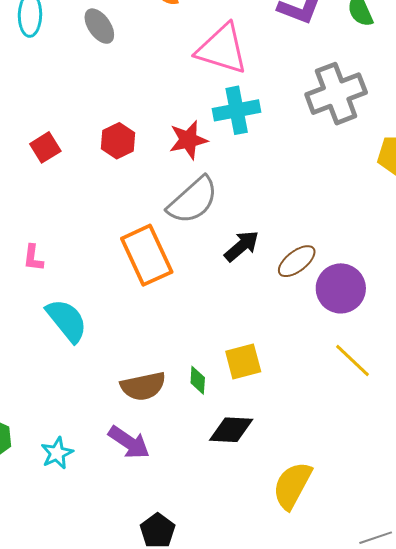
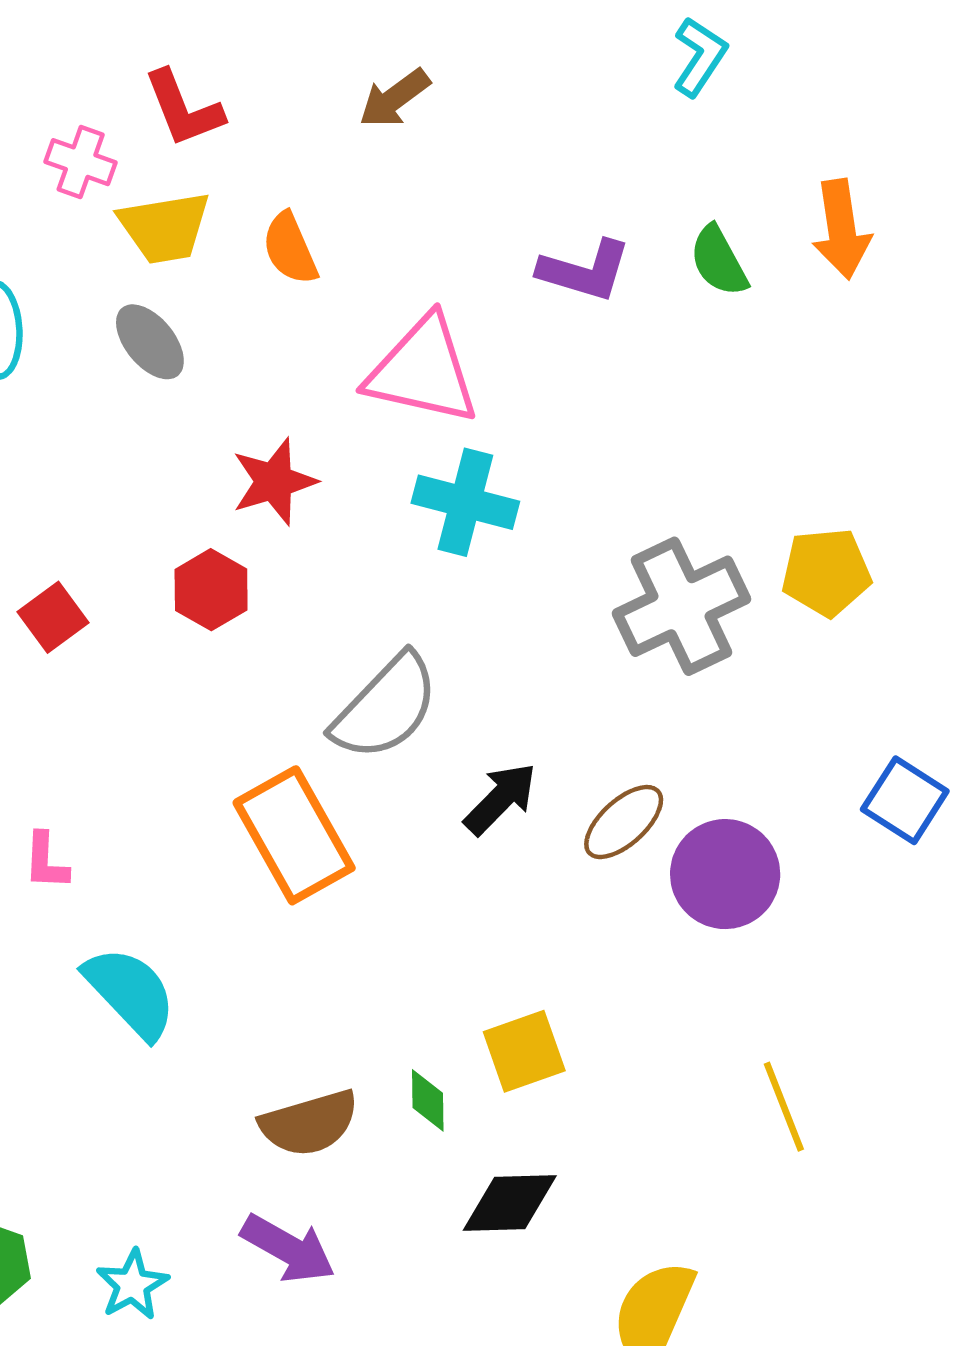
gray cross: (336, 94) -> (681, 606), moved
cyan cross: (237, 110) -> (465, 502), turned 30
red star: (188, 140) -> (274, 482), moved
yellow line: (353, 361) -> (784, 1107), moved, turned 30

